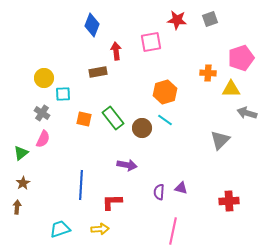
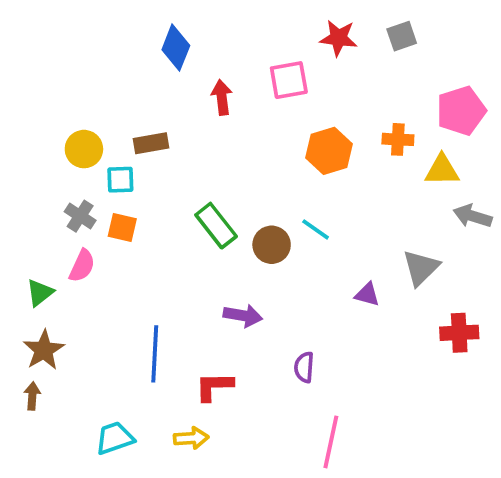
brown rectangle: (98, 72) -> (151, 143), moved
orange hexagon: (165, 92) -> (329, 151), moved
orange square: (84, 119) -> (122, 228), moved
brown star: (23, 183) -> (44, 350), size x1.5
purple triangle: (181, 188) -> (367, 295), moved
red cross: (229, 201) -> (459, 333), moved

